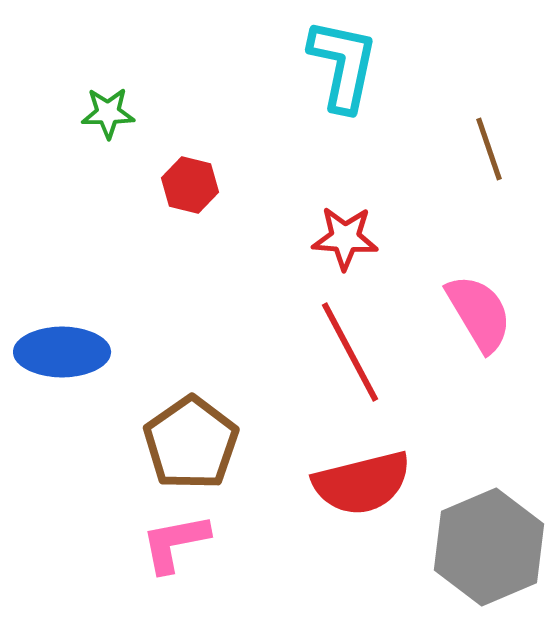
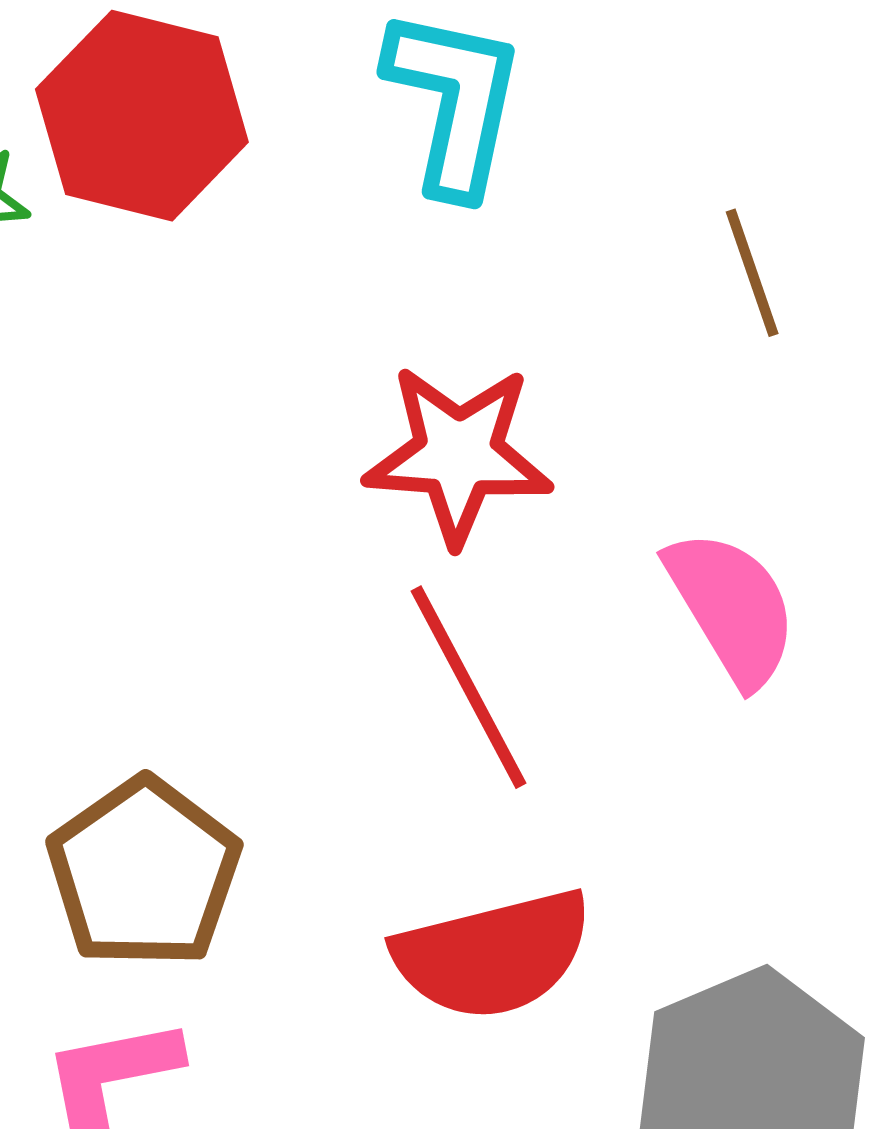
red hexagon: (190, 185) -> (142, 116), moved, size x1.8
red star: (345, 238) -> (458, 454), size x1.4

